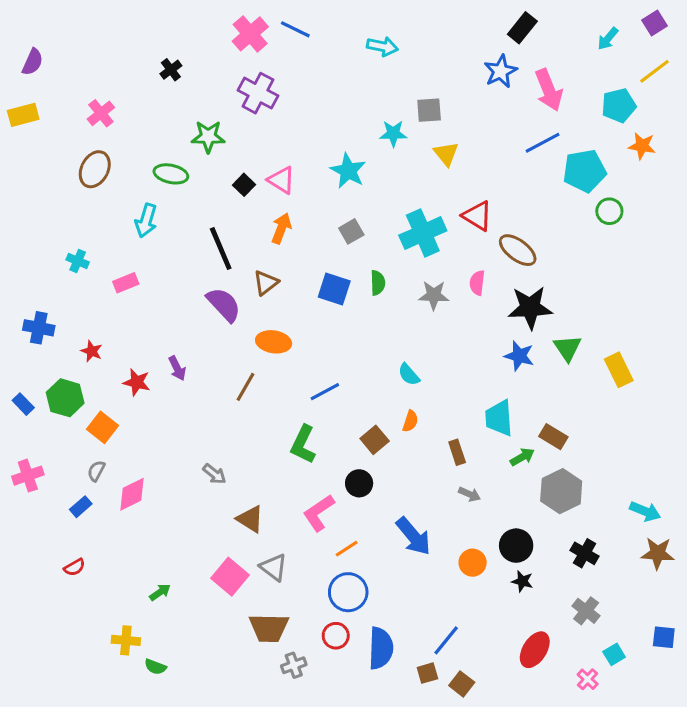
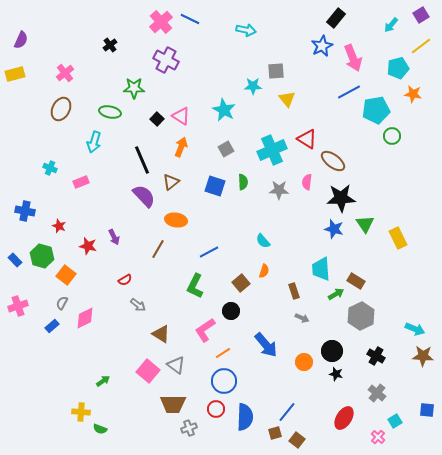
red semicircle: (75, 567) -> (125, 280), moved

